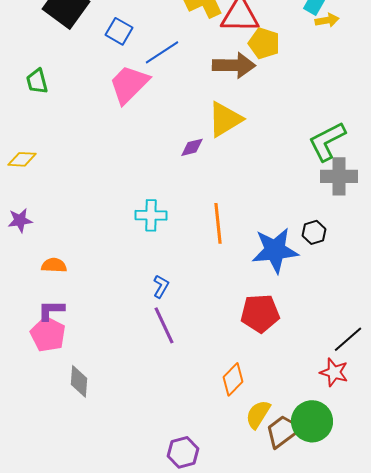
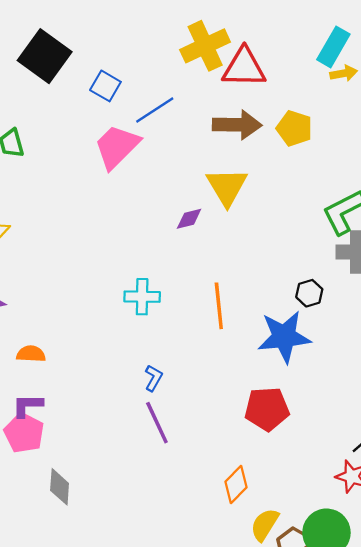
yellow pentagon: (264, 43) -> (294, 128), moved
yellow triangle: (225, 119) -> (227, 187), turned -30
black hexagon: (314, 232) -> (309, 293), moved

